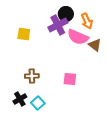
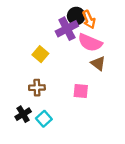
orange arrow: (87, 21) -> (89, 19), moved
yellow square: (24, 34) -> (40, 54), moved, turned 32
brown triangle: (95, 45) -> (98, 63), moved

